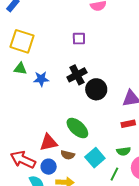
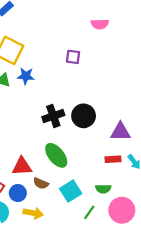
black cross: (77, 75) -> (53, 116), moved
blue star: (41, 79) -> (26, 76), moved

